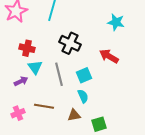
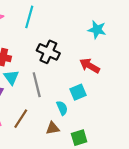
cyan square: (84, 75) -> (78, 92), moved
brown line: (44, 106) -> (21, 119), turned -66

